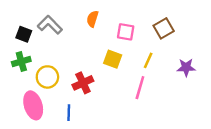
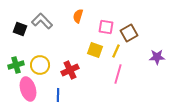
brown square: (164, 28) -> (129, 33), moved
yellow line: (148, 60) -> (116, 51), moved
green cross: (21, 62) -> (16, 65), moved

